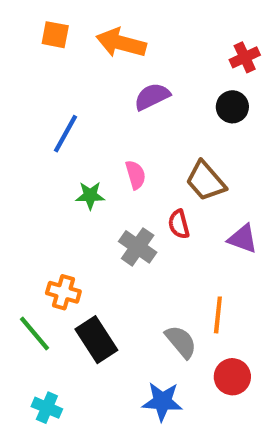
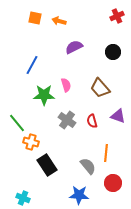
orange square: (55, 35) -> (35, 18), moved
orange arrow: (121, 43) -> (59, 21), size x0.6
red cross: (245, 57) -> (117, 16), moved
green star: (90, 195) -> (44, 95), size x1.5
red semicircle: (179, 224) -> (92, 121), moved
green line: (35, 333) -> (17, 123), moved

